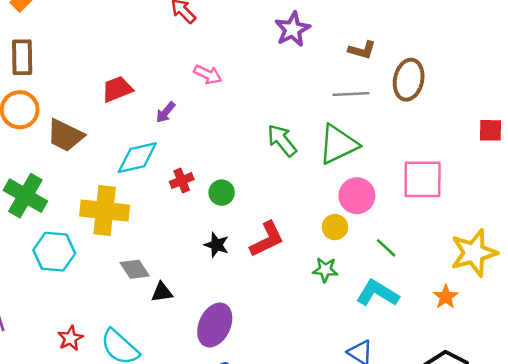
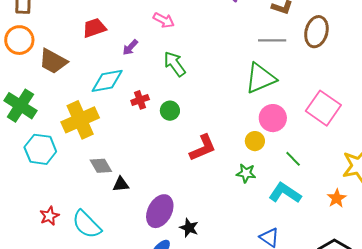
green arrow: (282, 140) -> (175, 64), moved
pink square: (423, 179) -> (323, 108), turned 32
yellow cross: (105, 211) -> (80, 120), turned -33
black star: (217, 245) -> (189, 228), moved

